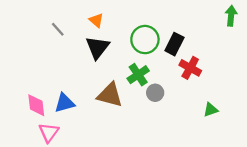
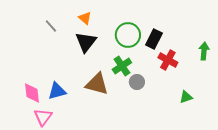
green arrow: (231, 16) -> (204, 51), moved

